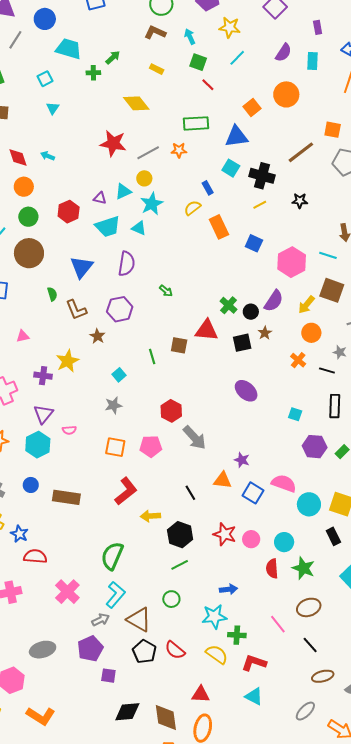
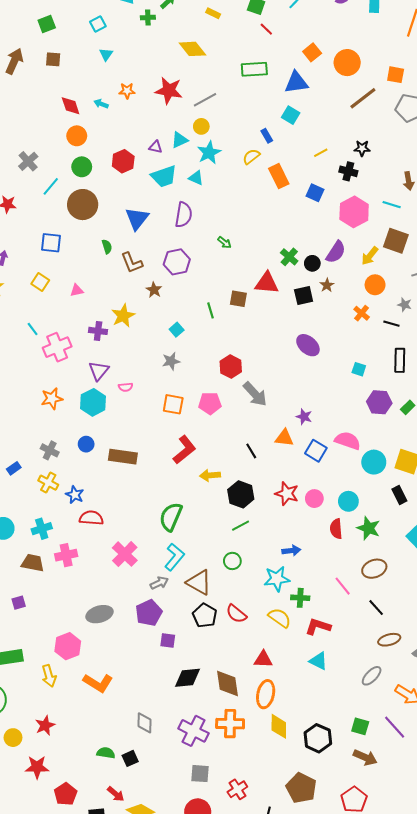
orange circle: (286, 94) -> (347, 63), moved
orange star: (179, 150) -> (127, 91), moved
black cross: (262, 176) -> (348, 171), moved, size x0.7

